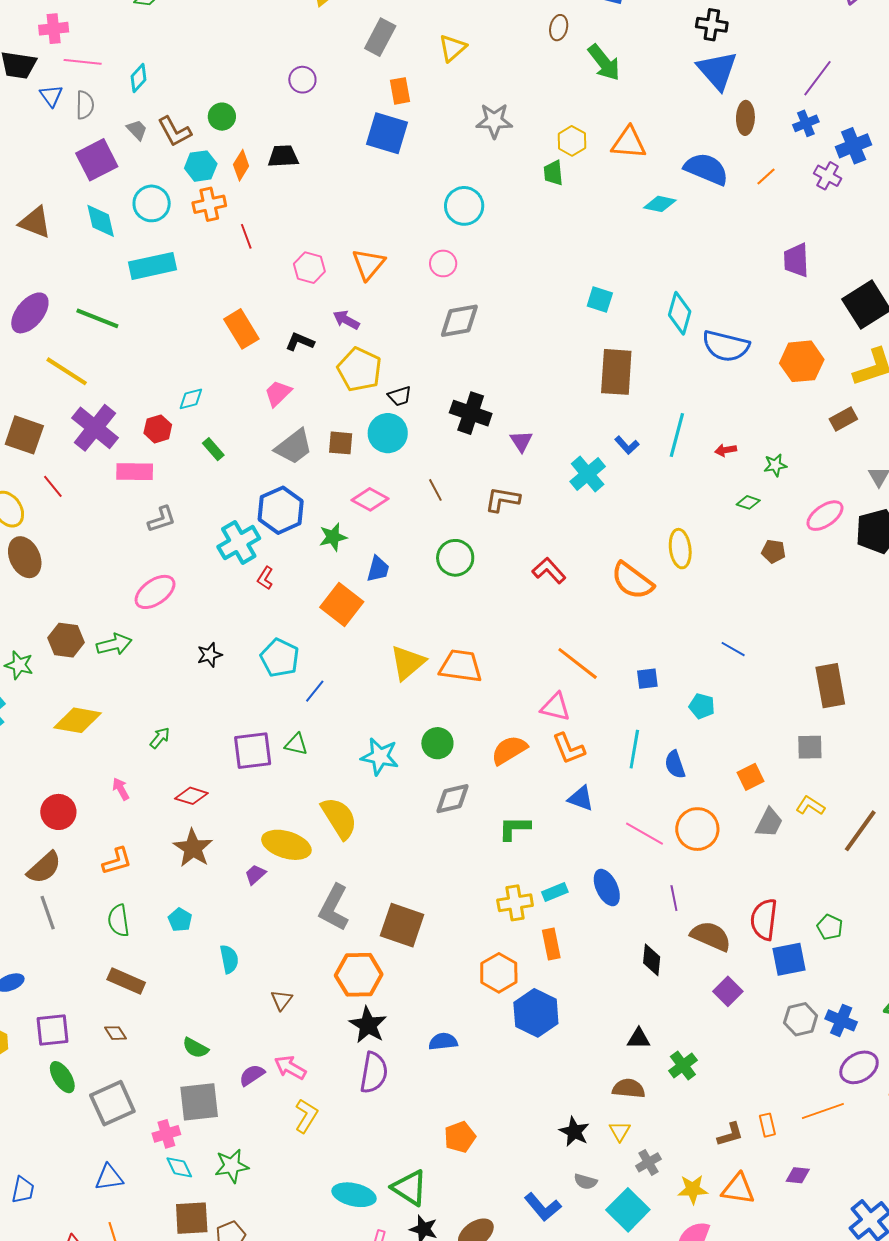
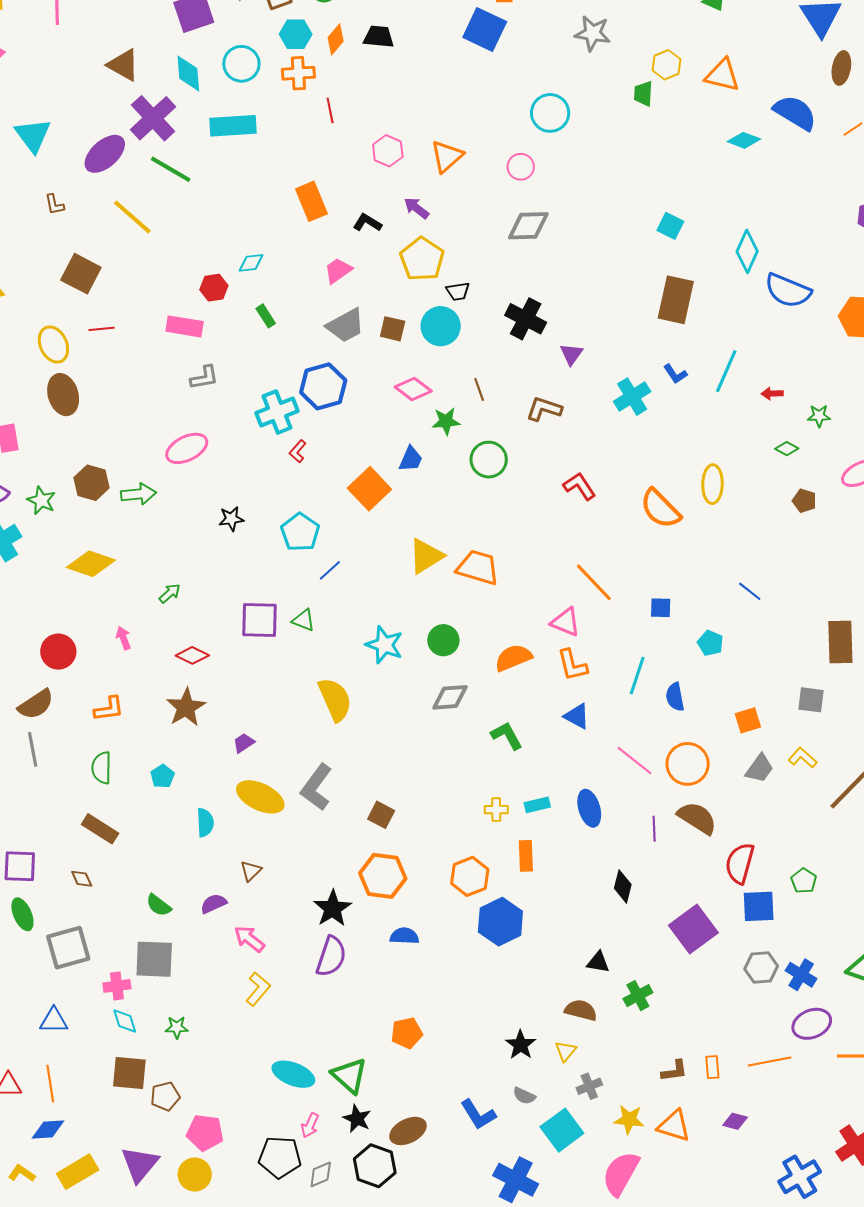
purple cross: (95, 428) -> (153, 118), moved
red line: (53, 486) -> (102, 329), turned -65
green star: (333, 537) -> (446, 421), moved
green L-shape: (514, 828) -> (507, 736), turned 52
yellow ellipse: (286, 845) -> (260, 797), moved
yellow cross: (515, 903) -> (496, 810), size x0.7
brown square: (402, 925) -> (381, 815), size x0.6
brown semicircle: (711, 936) -> (697, 818), moved
orange hexagon: (359, 975) -> (383, 876), moved
purple square: (728, 991) -> (693, 929), size x1.6
purple semicircle: (252, 1075) -> (214, 904), moved
green star: (232, 1166) -> (177, 1027), size x0.7

